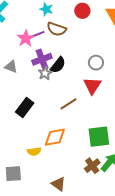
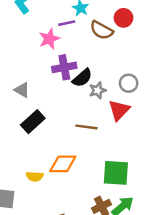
brown semicircle: (57, 29) -> (102, 30), moved
purple line: (38, 34) -> (67, 23), moved
gray triangle: (11, 67) -> (22, 90), moved
gray star: (45, 73) -> (98, 90), moved
brown line: (68, 104) -> (86, 127), turned 30

